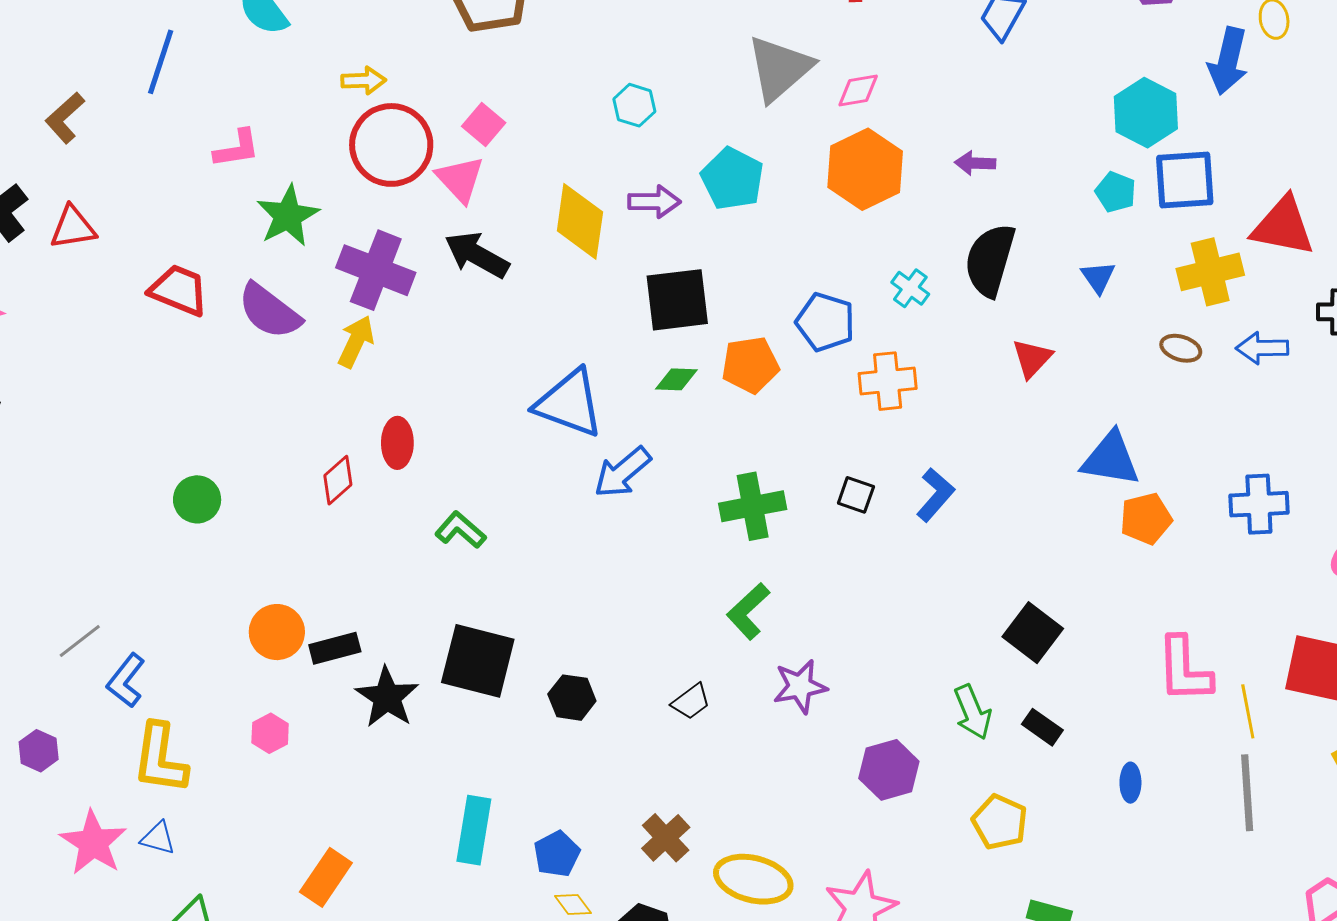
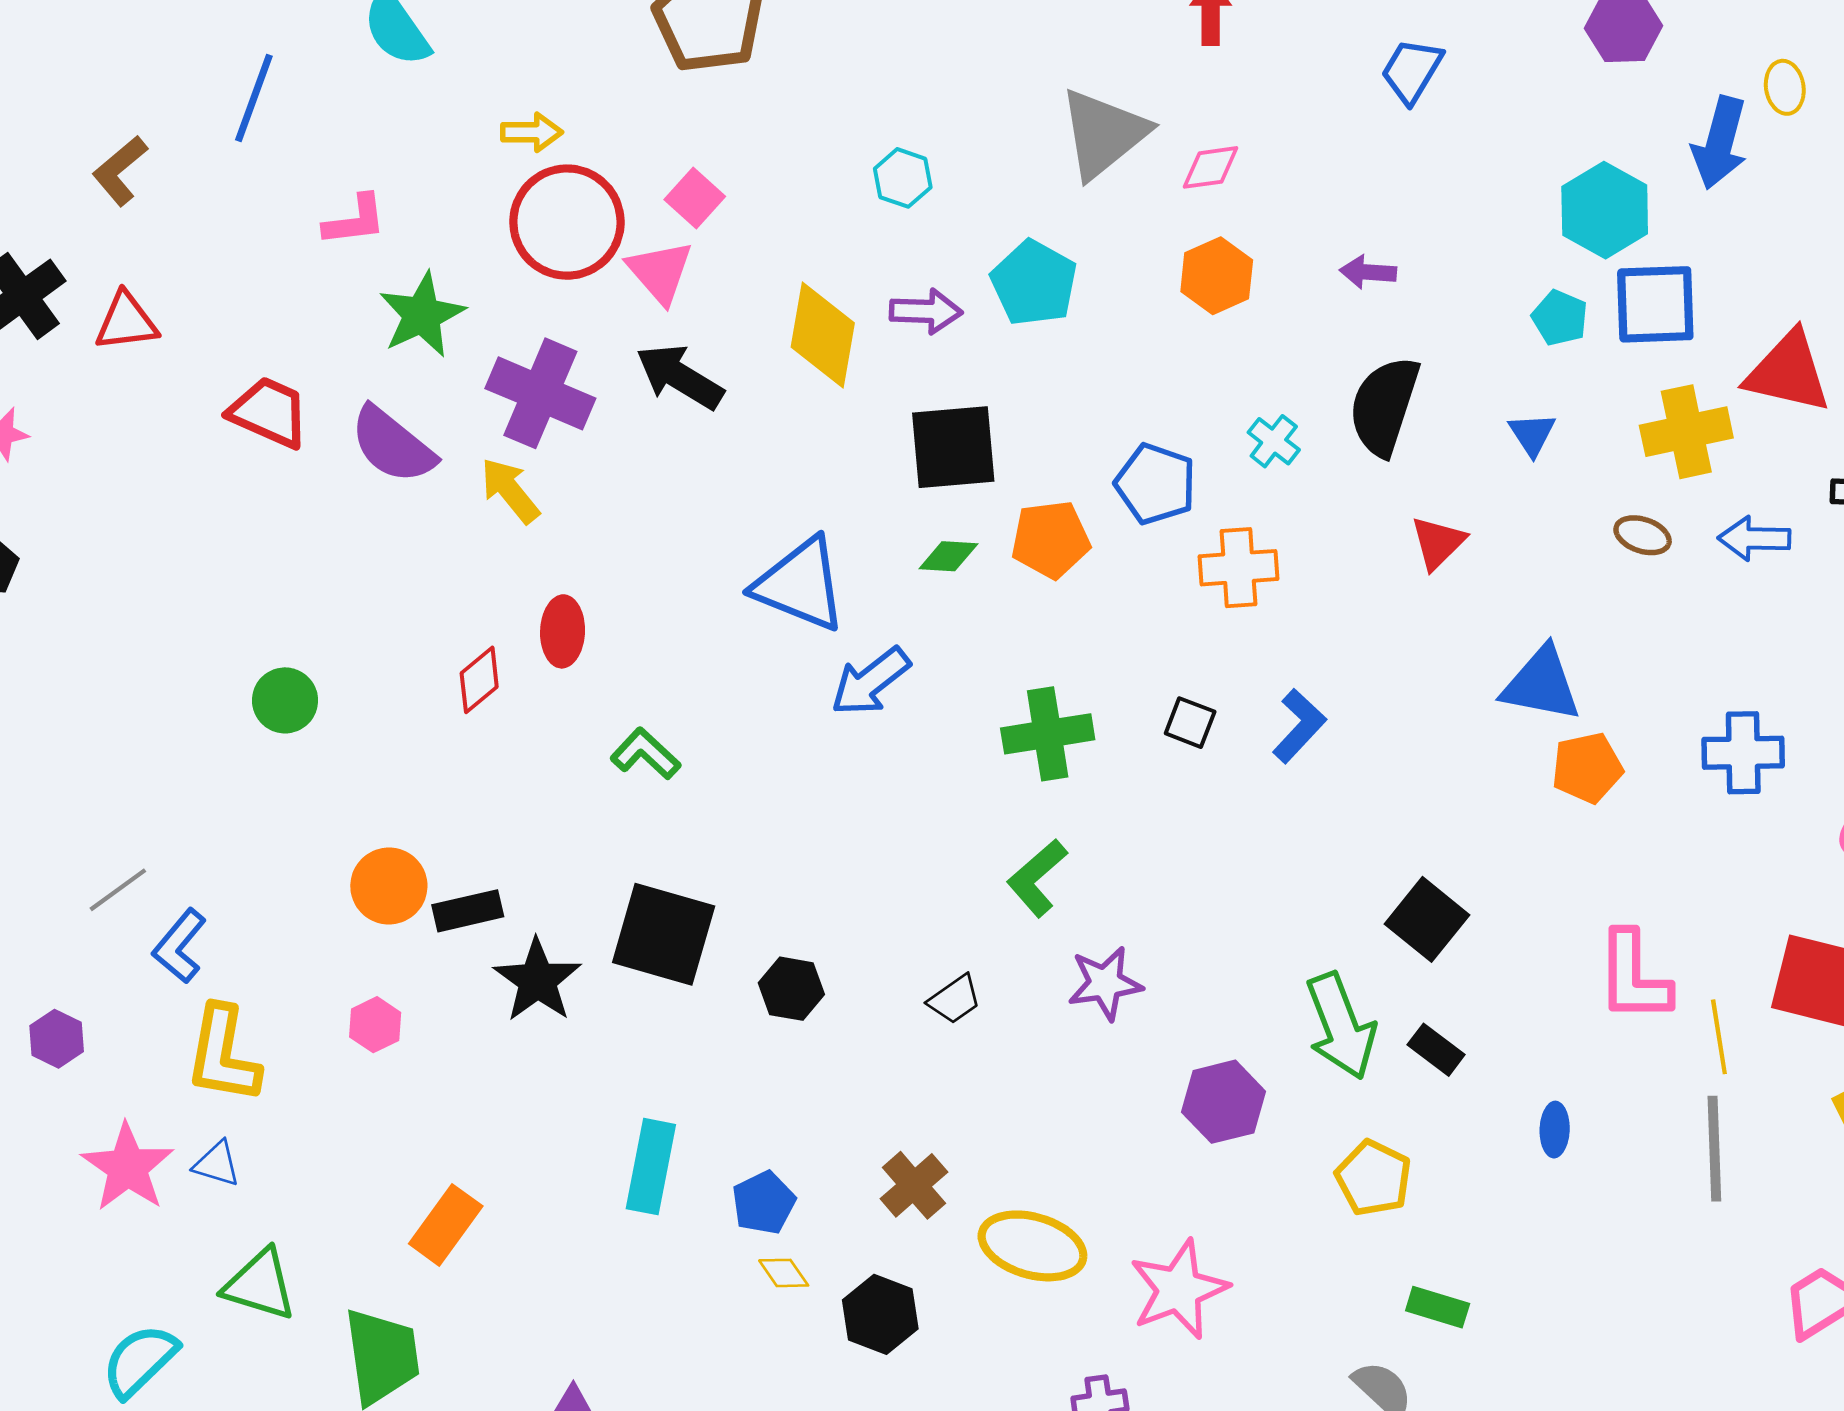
orange hexagon: (865, 169) -> (1217, 276), size x0.7
yellow arrow: (356, 342) -> (510, 490), turned -66
green arrow: (973, 712) -> (1341, 1026), size x1.4

